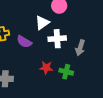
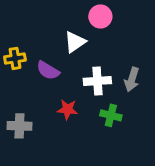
white cross: (57, 39) -> (97, 81), moved
red star: (46, 68) -> (67, 109), moved

